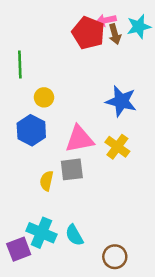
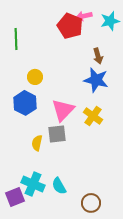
brown arrow: (115, 34) -> (98, 56), moved
green line: (20, 64) -> (16, 39), moved
pink triangle: (79, 139) -> (63, 110), turned -35

